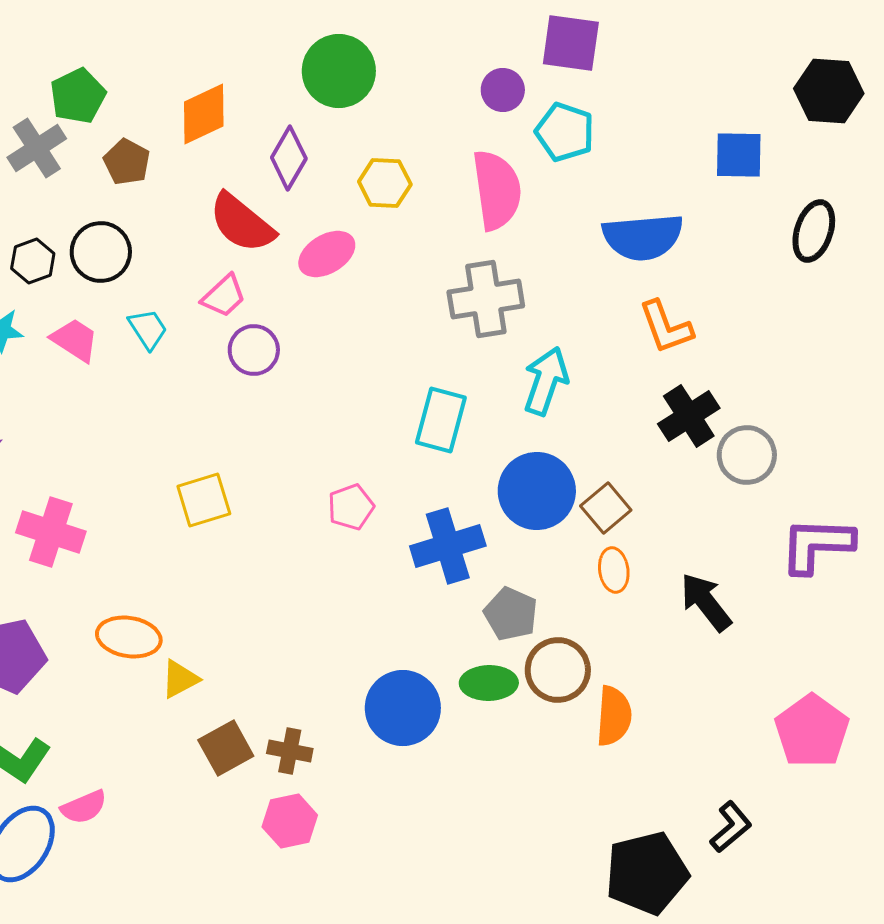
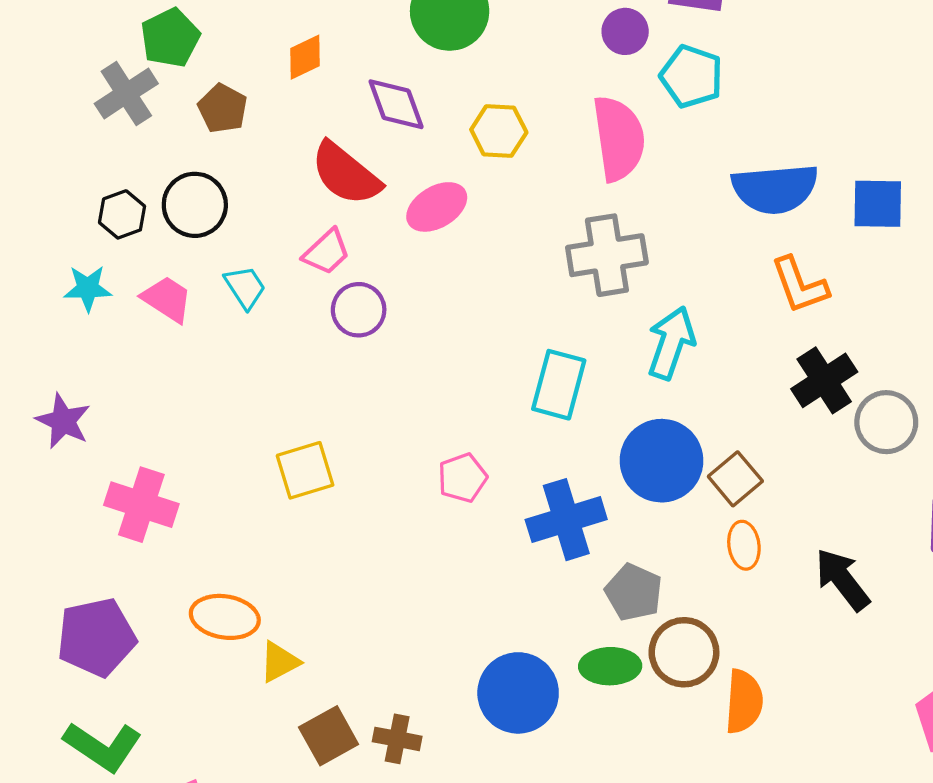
orange diamond: (204, 114) -> (305, 57), size x0.7
blue square: (739, 155) -> (878, 204), moved
purple diamond: (289, 158) -> (396, 104), turned -50

